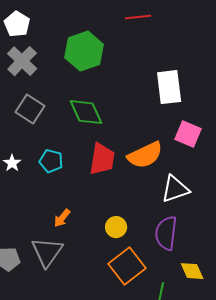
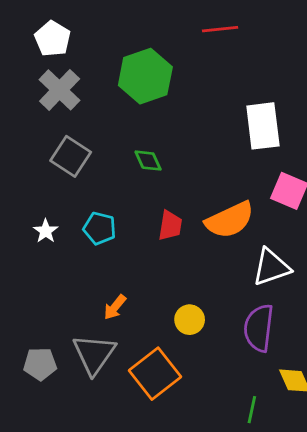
green diamond: (86, 112) -> (148, 161), size x0.6
red trapezoid: (102, 159) -> (170, 226), size x0.7
orange square: (127, 266) -> (155, 374), moved

